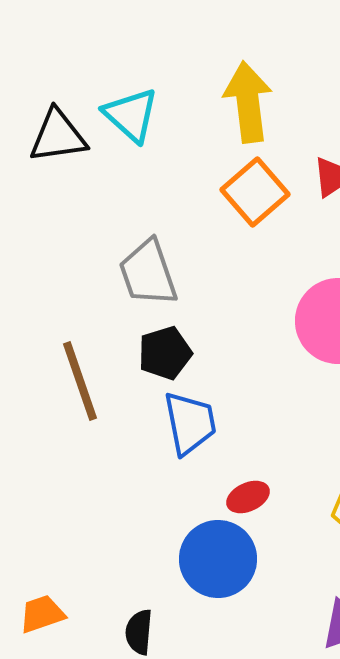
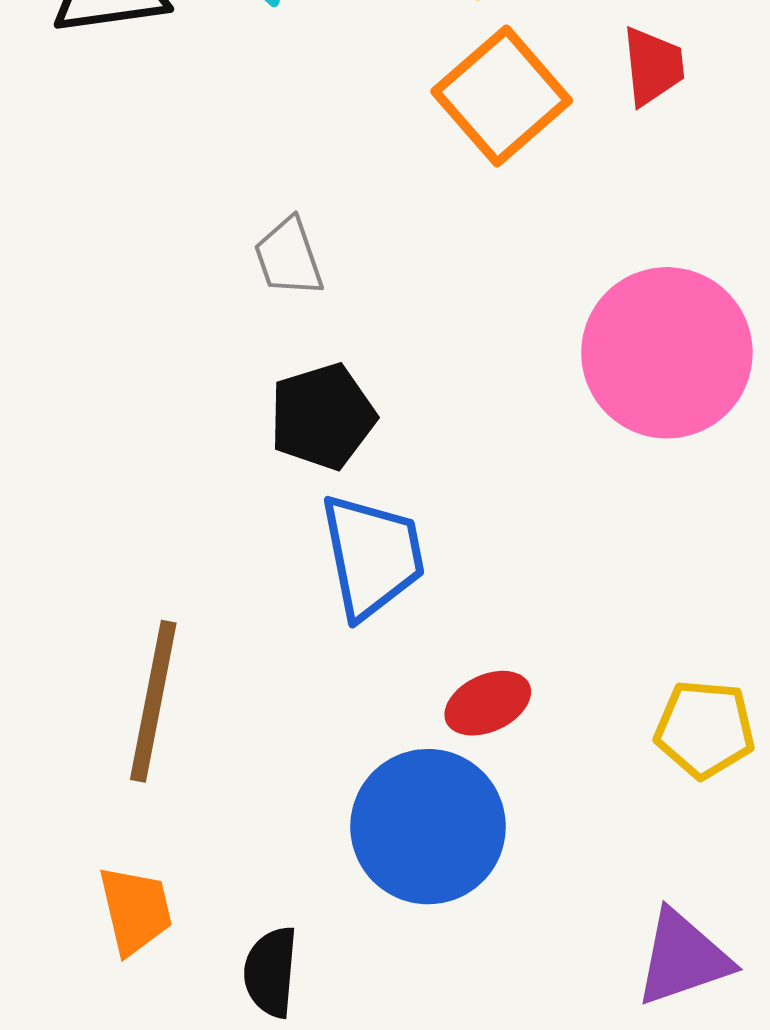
gray trapezoid: (148, 273) -> (289, 257), size x0.6
brown line: (80, 381) -> (153, 701), moved, turned 30
orange trapezoid: (42, 614) -> (135, 910), moved, turned 96

